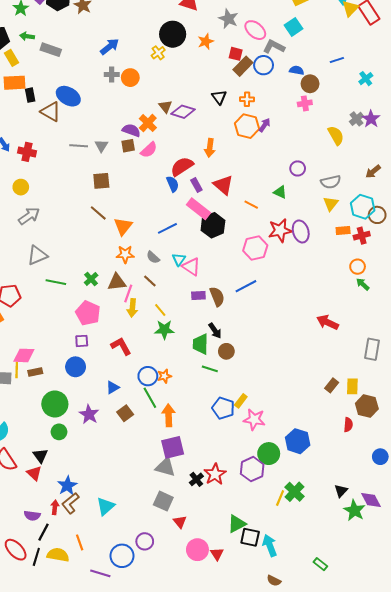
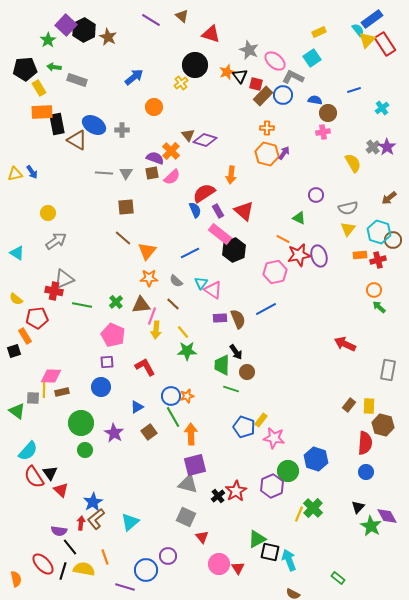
gray cross: (112, 74) -> (122, 130), moved
black rectangle: (30, 95) -> (57, 124), size x1.5
black triangle: (219, 97) -> (240, 76), moved
red cross: (27, 152) -> (54, 291), moved
orange line: (251, 205) -> (283, 239), moved
red semicircle: (348, 425) -> (365, 443), size x1.6
black triangle: (40, 456) -> (50, 473), moved
blue circle: (380, 457) -> (366, 472), moved
black line: (44, 532) -> (70, 547), turned -66

